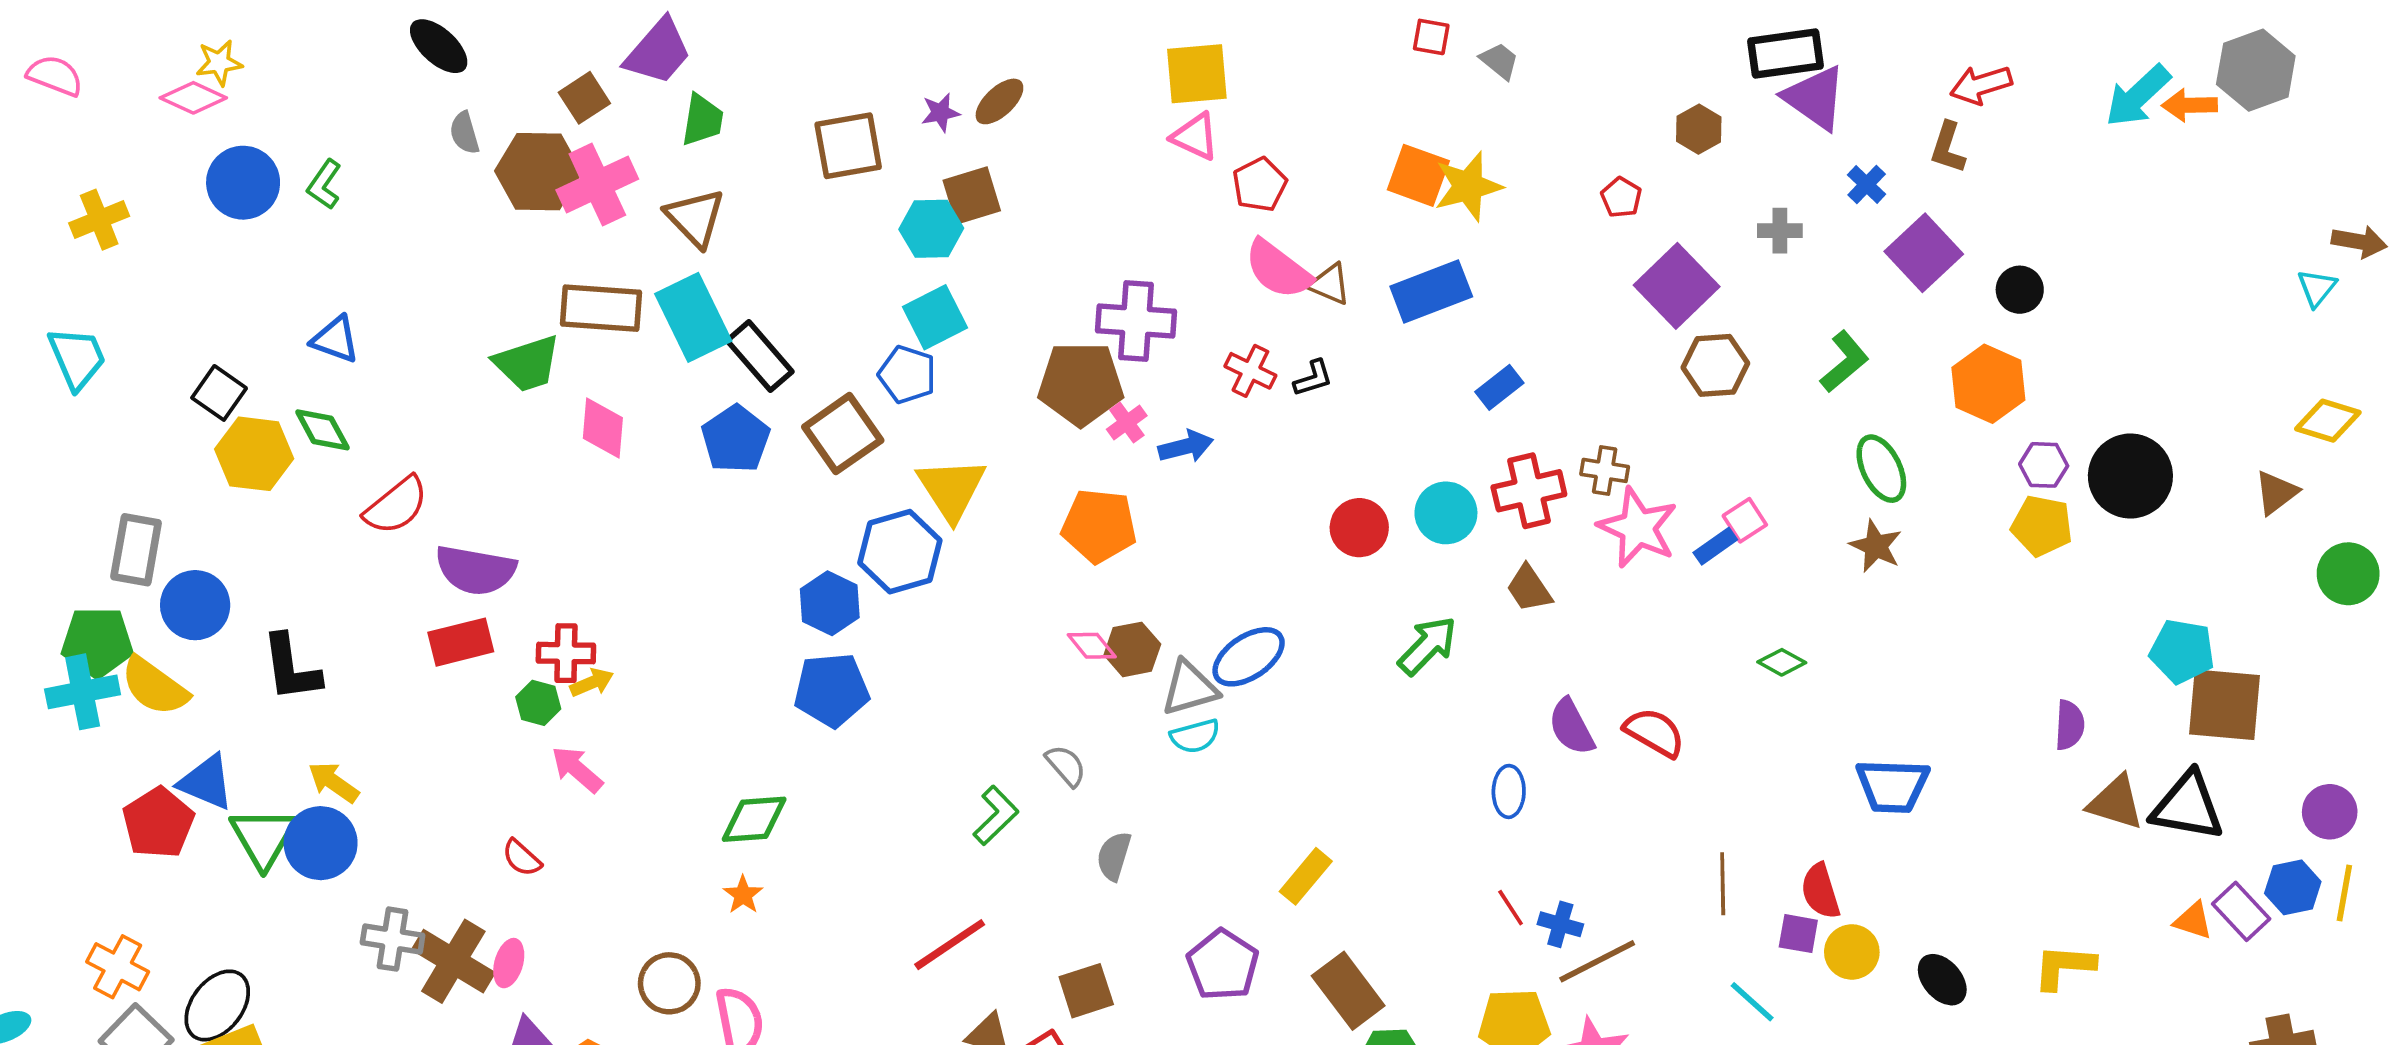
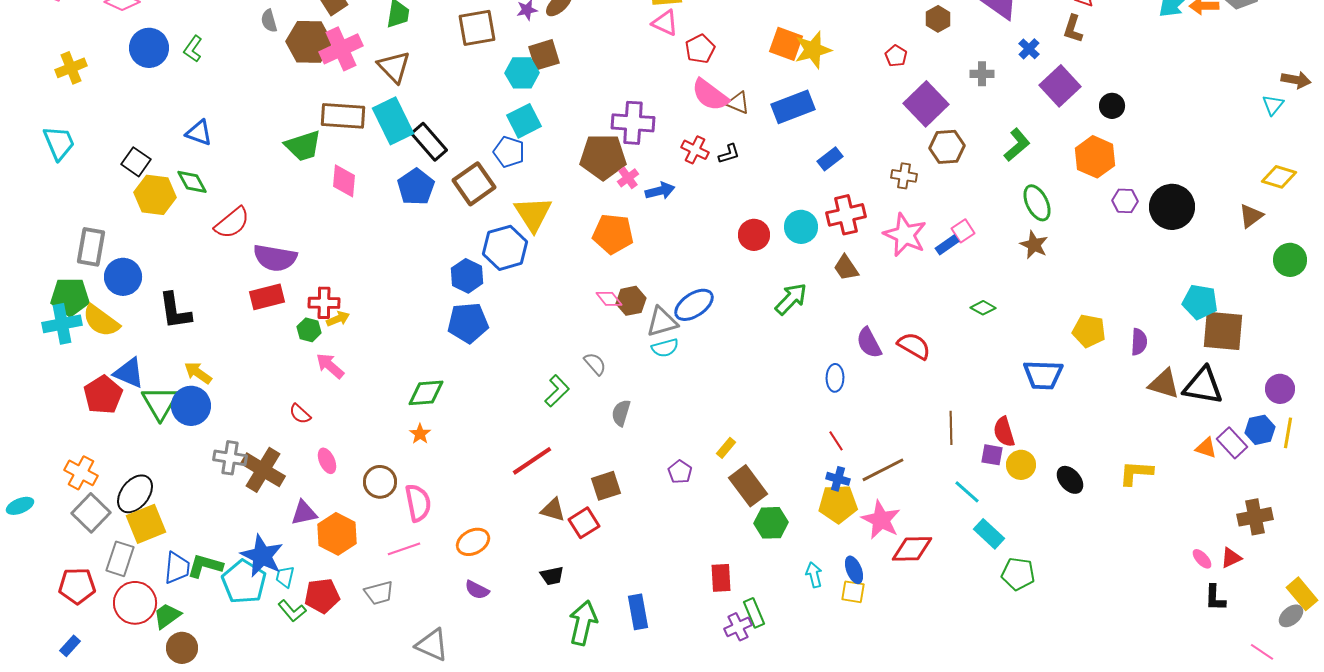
brown cross: (1605, 470) -> (904, 176), moved
yellow pentagon: (2042, 526) -> (1089, 331), moved
yellow rectangle: (1306, 876) -> (726, 448), moved, size x0.7
blue cross: (1560, 924) -> (838, 479), moved
pink ellipse: (509, 963) -> (327, 461), moved, turned -40
purple pentagon: (1223, 965) -> (680, 472), size x0.6

